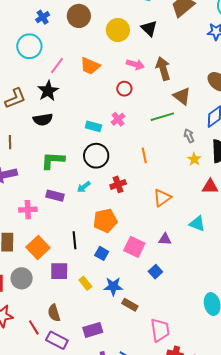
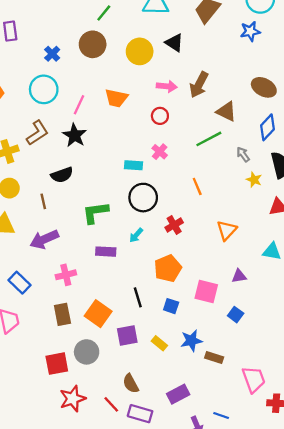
brown arrow: (163, 69) -> (199, 85), turned -125
brown L-shape: (15, 98) -> (37, 133), moved
black semicircle: (43, 119) -> (62, 175), moved
pink cross: (28, 210) -> (66, 275), moved

